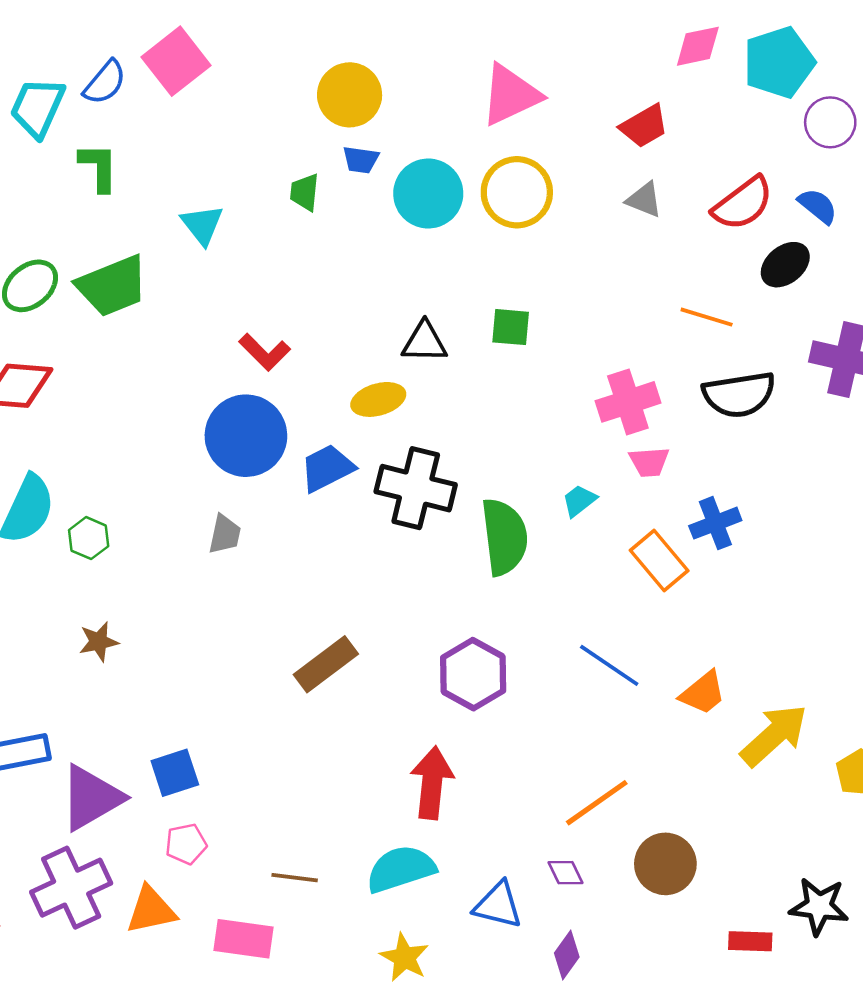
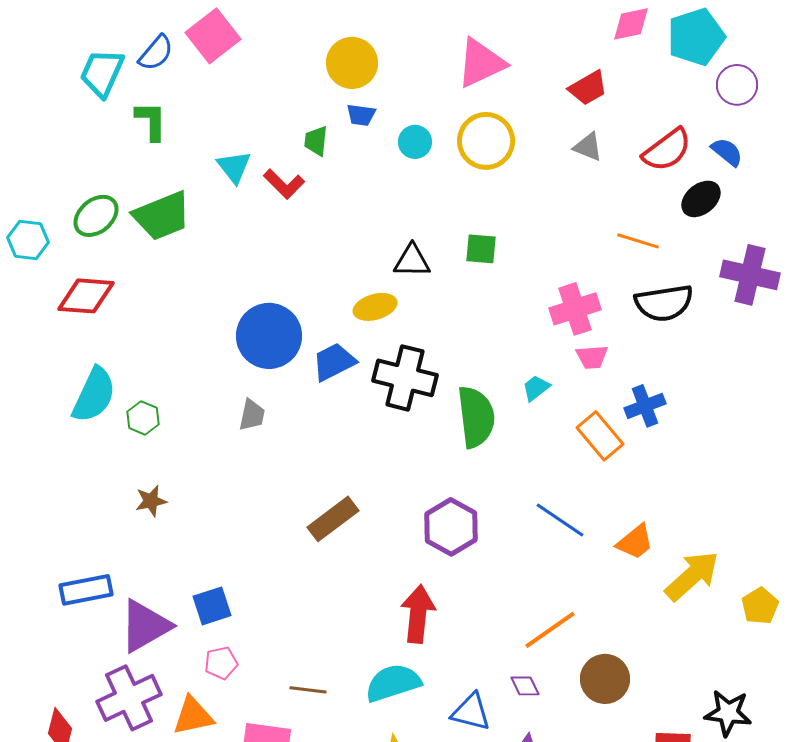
cyan circle: (428, 193) -> (415, 142), size x0.6
red L-shape: (265, 352) -> (284, 184), moved

